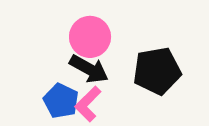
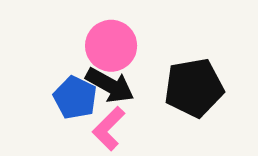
blue pentagon: (61, 101) -> (75, 98), moved

